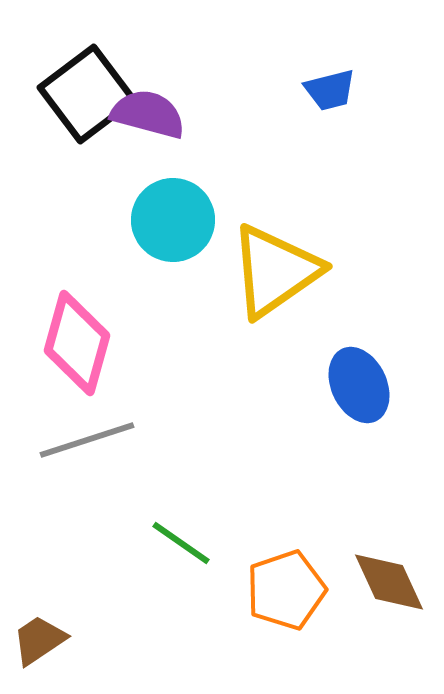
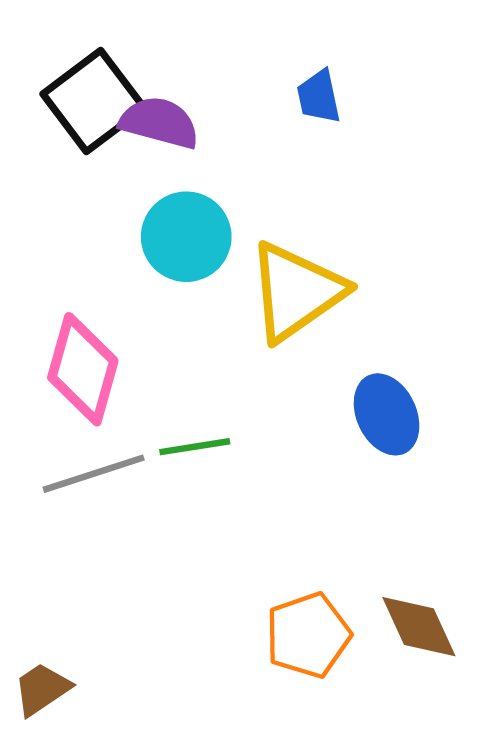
blue trapezoid: (330, 90) -> (319, 97), moved, turned 92
green line: (181, 543) -> (195, 447), moved, turned -44

